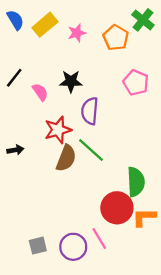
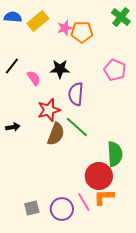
blue semicircle: (15, 20) -> (13, 17), turned -54
orange pentagon: (116, 38) -> (82, 32), moved, turned -30
orange L-shape: (144, 217) -> (104, 197), moved

